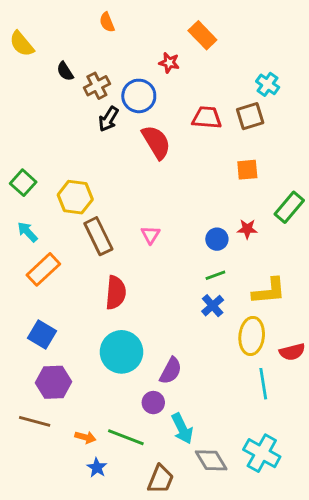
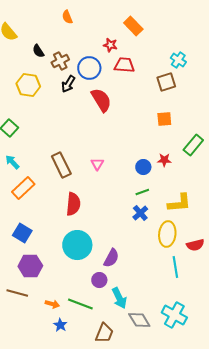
red trapezoid: (207, 118) -> (124, 65), moved
yellow hexagon: (75, 197) -> (28, 85), moved

